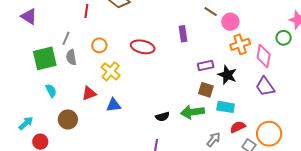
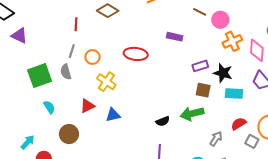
purple rectangle: (183, 34) -> (175, 37), turned -63
gray line: (66, 38) -> (72, 51), moved
cyan rectangle: (226, 107) -> (234, 93), moved

